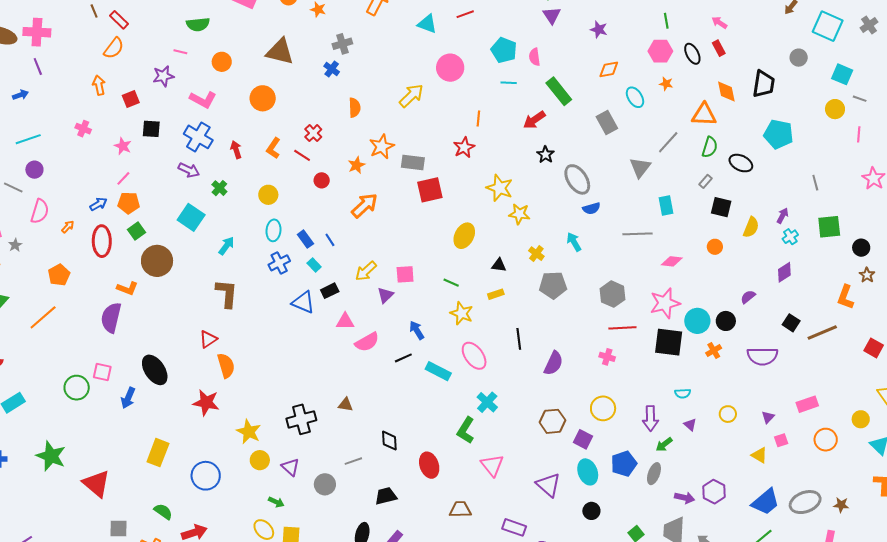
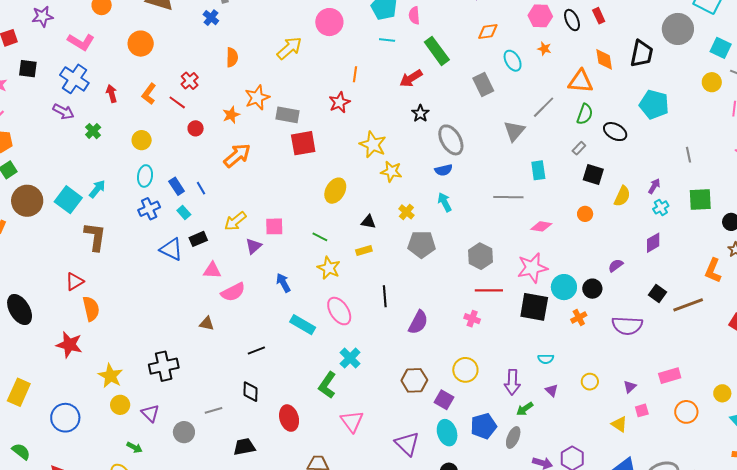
gray circle: (799, 58) -> (678, 29), size x1.8
blue semicircle: (591, 208) -> (444, 170), moved
cyan square: (191, 217) -> (68, 200), moved
black line: (403, 358) -> (256, 351), moved
brown triangle: (346, 405) -> (207, 323), moved

